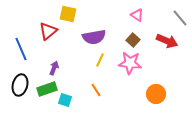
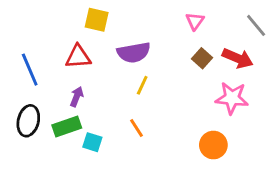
pink triangle: (137, 15) -> (195, 21), turned 32
red triangle: (48, 31) -> (78, 57), moved, turned 36
brown square: (133, 40) -> (202, 58), moved
pink star: (130, 63) -> (232, 98), moved
orange circle: (156, 94) -> (213, 145), moved

